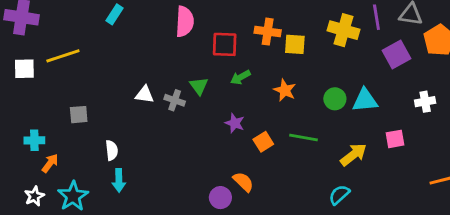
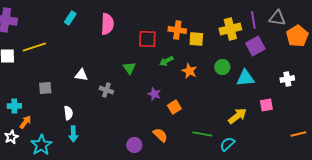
pink semicircle: (185, 22) -> (107, 24), moved
yellow cross: (343, 30) -> (230, 29), turned -30
purple square: (396, 54) -> (255, 46), moved
green arrow: (240, 77) -> (166, 61), moved
white triangle: (145, 95) -> (81, 75), moved
green circle: (335, 99) -> (222, 67), moved
gray cross: (175, 100) -> (106, 90), moved
green line: (303, 137) -> (202, 134), moved
white star: (34, 196) -> (11, 137), moved
purple circle: (220, 198) -> (134, 145), moved

